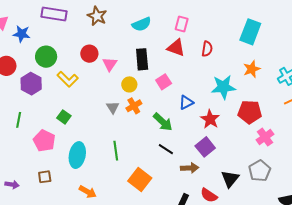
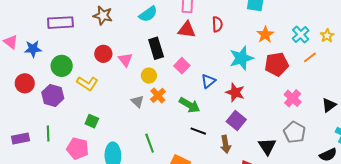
red pentagon: (250, 112) -> (277, 64), moved
brown arrow: (190, 168) -> (225, 144), turned 96

